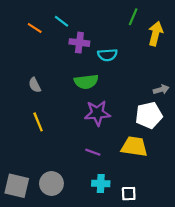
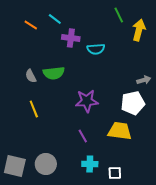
green line: (133, 17) -> (119, 15), turned -49
green semicircle: (86, 82) -> (54, 73), moved
purple line: (93, 152) -> (83, 136), turned 40

